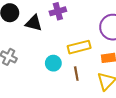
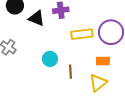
yellow rectangle: (79, 47) -> (82, 34), moved

